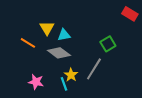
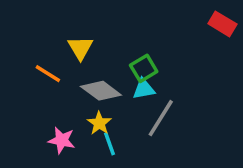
cyan triangle: (64, 35) -> (144, 89), moved
green square: (108, 44) -> (144, 68), moved
yellow star: (71, 75) -> (99, 123), moved

